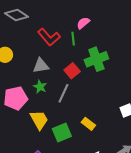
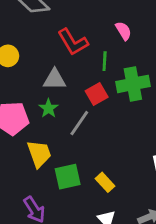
pink semicircle: (83, 23) -> (123, 31), turned 88
green line: (73, 39) -> (105, 61), moved
yellow rectangle: (88, 124) -> (105, 182), moved

